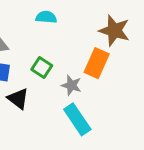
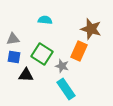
green square: (42, 68) -> (42, 54), size x1.5
black triangle: (18, 99) -> (26, 75), turned -35

